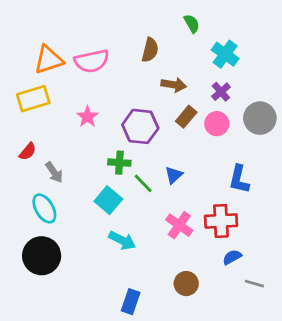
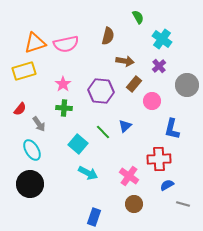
pink circle: (217, 124) -> (152, 101), moved
green cross: (119, 163) -> (64, 108), moved
pink cross: (179, 225) -> (129, 176), moved

